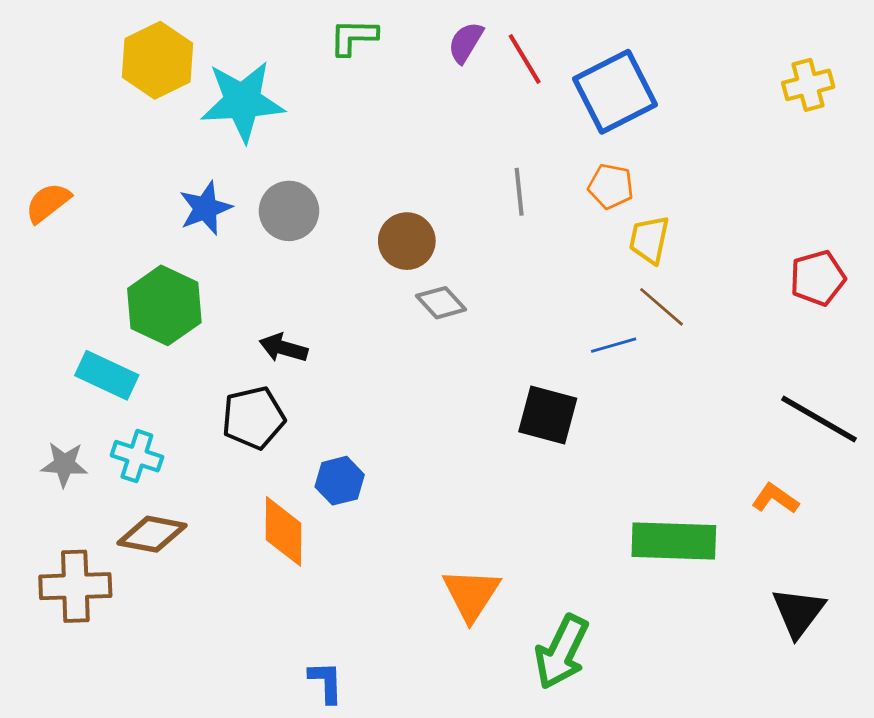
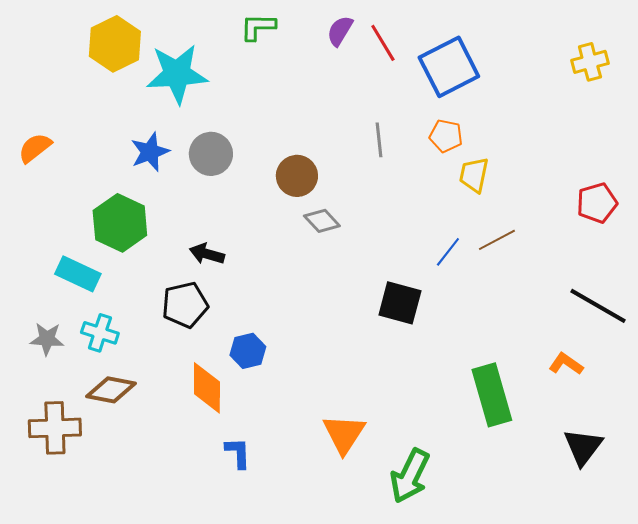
brown line: (662, 307) -> (497, 240), moved, turned -69
blue line: (614, 345) -> (448, 252), turned -36
green rectangle: (674, 541) -> (492, 395), turned 72
blue L-shape: (326, 682) -> (238, 453), moved

